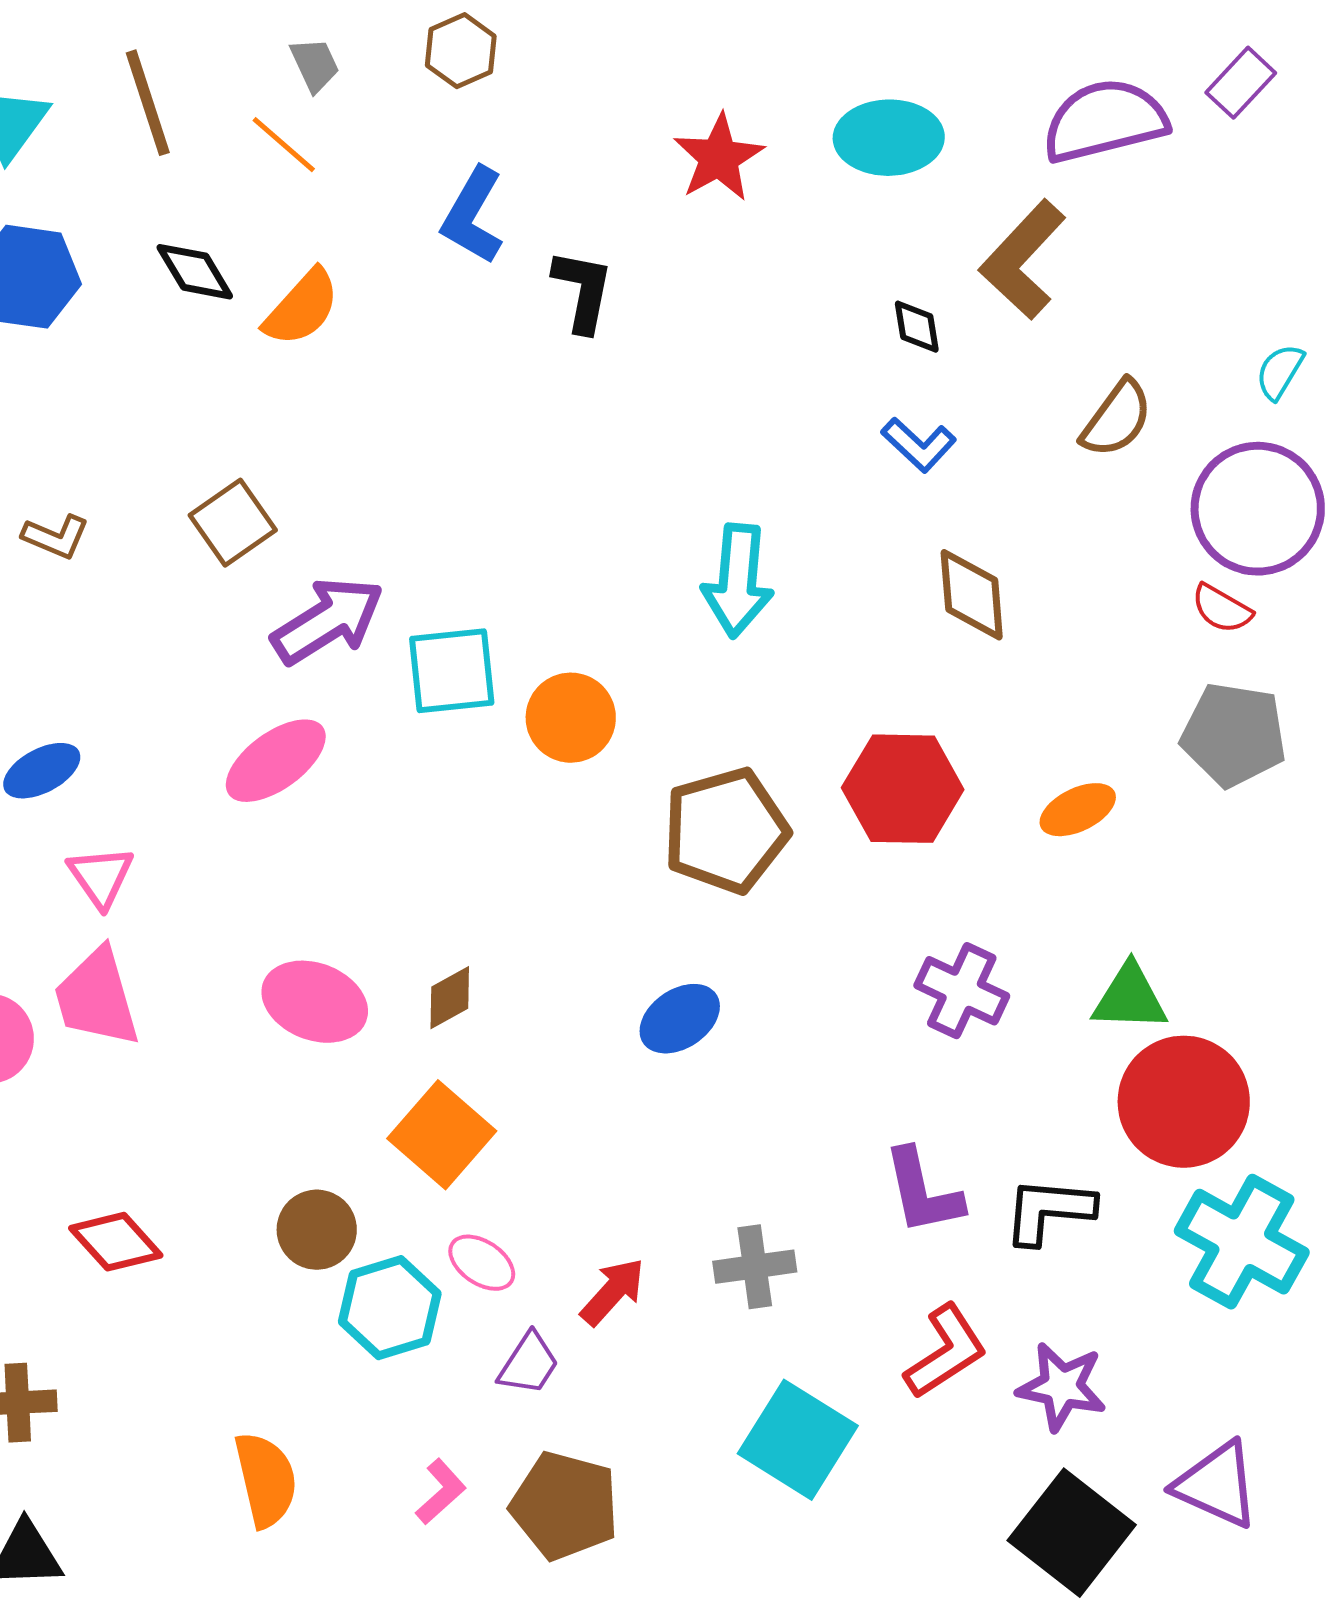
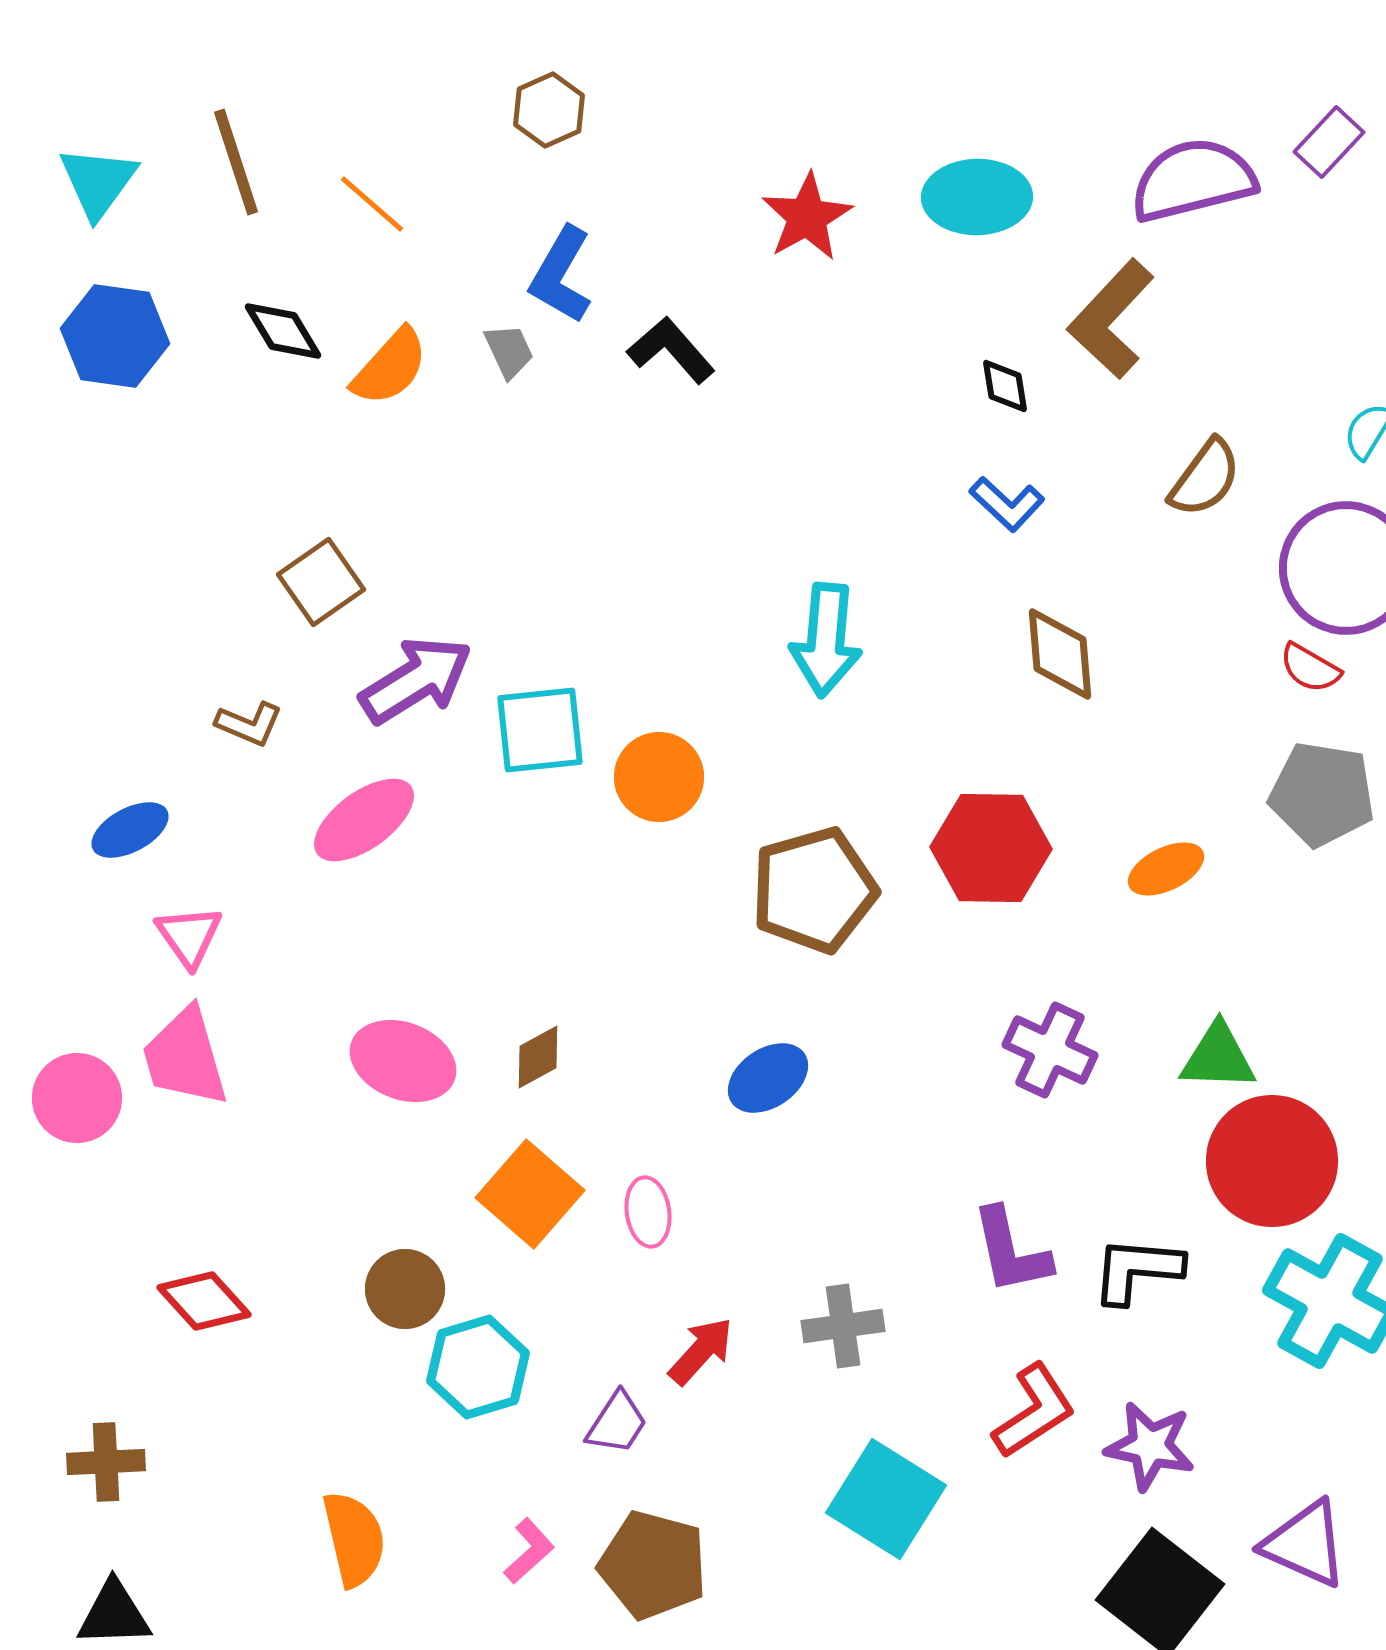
gray trapezoid: (315, 65) -> (509, 351), moved
black L-shape: (583, 291) -> (671, 350), turned -52
brown L-shape: (56, 537) -> (249, 724), moved
pink ellipse: (482, 1263) -> (648, 1212), moved, turned 48

